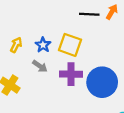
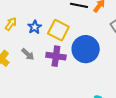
gray arrow: (40, 66) -> (28, 54), moved
blue circle: (102, 82) -> (86, 49), moved

